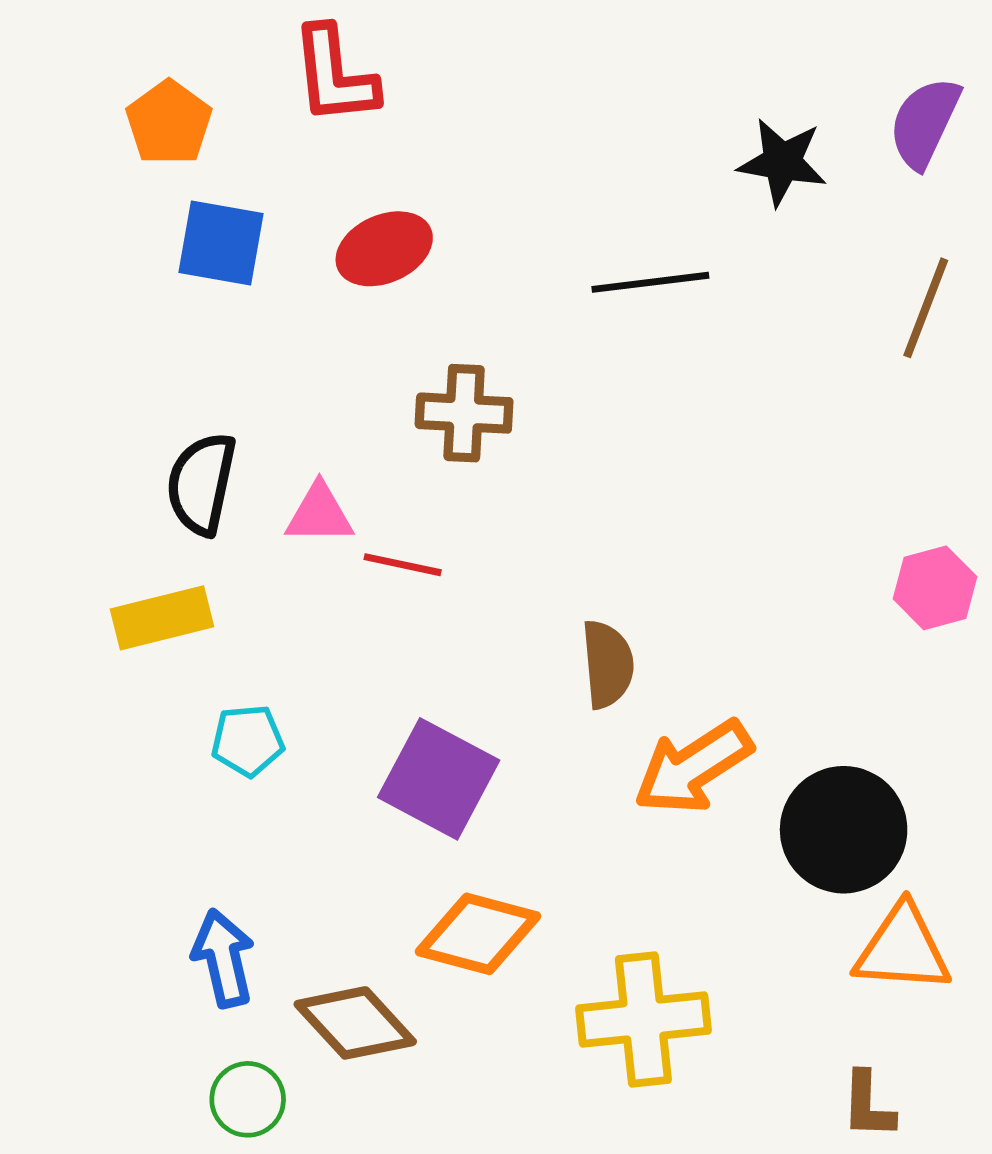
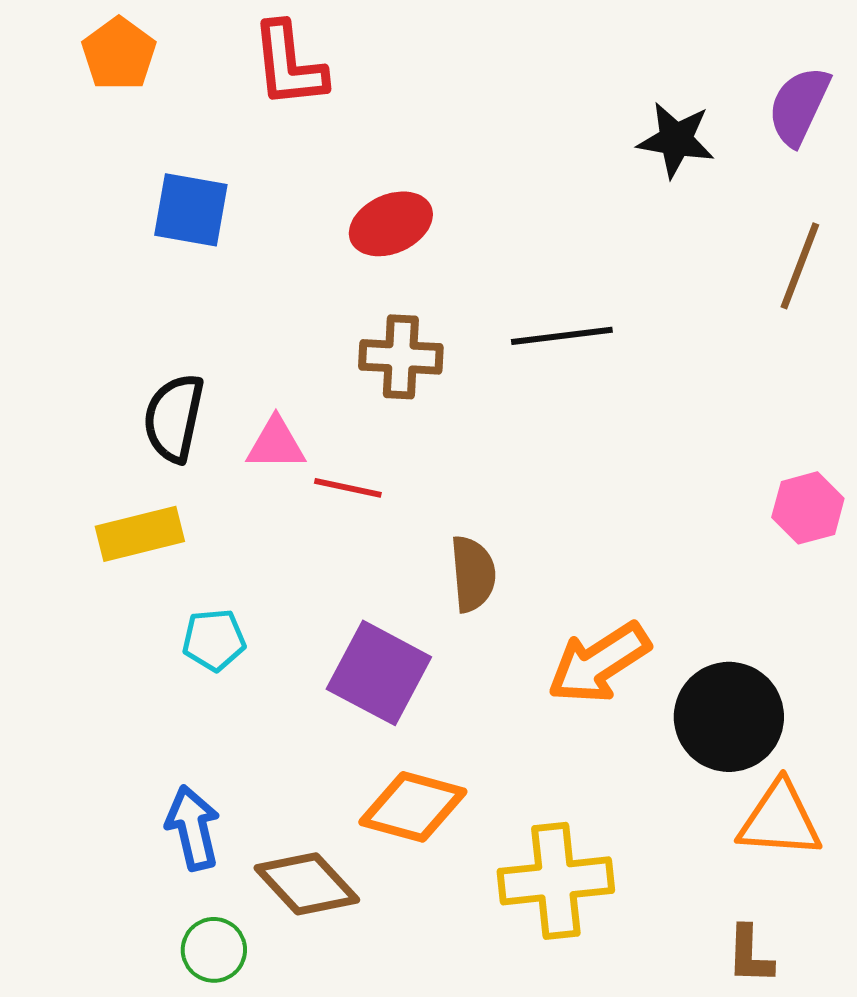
orange pentagon: (169, 123) -> (119, 54), moved
red ellipse: (384, 249) -> (391, 224), moved
black line: (650, 282) -> (562, 336), moved
brown semicircle: (608, 664) -> (473, 574), moved

